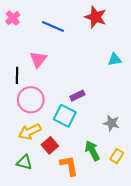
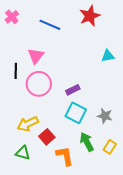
red star: (96, 17) -> (90, 16), turned 30
pink circle: (31, 100) -> (39, 84), moved
cyan square: (65, 116) -> (76, 113), moved

